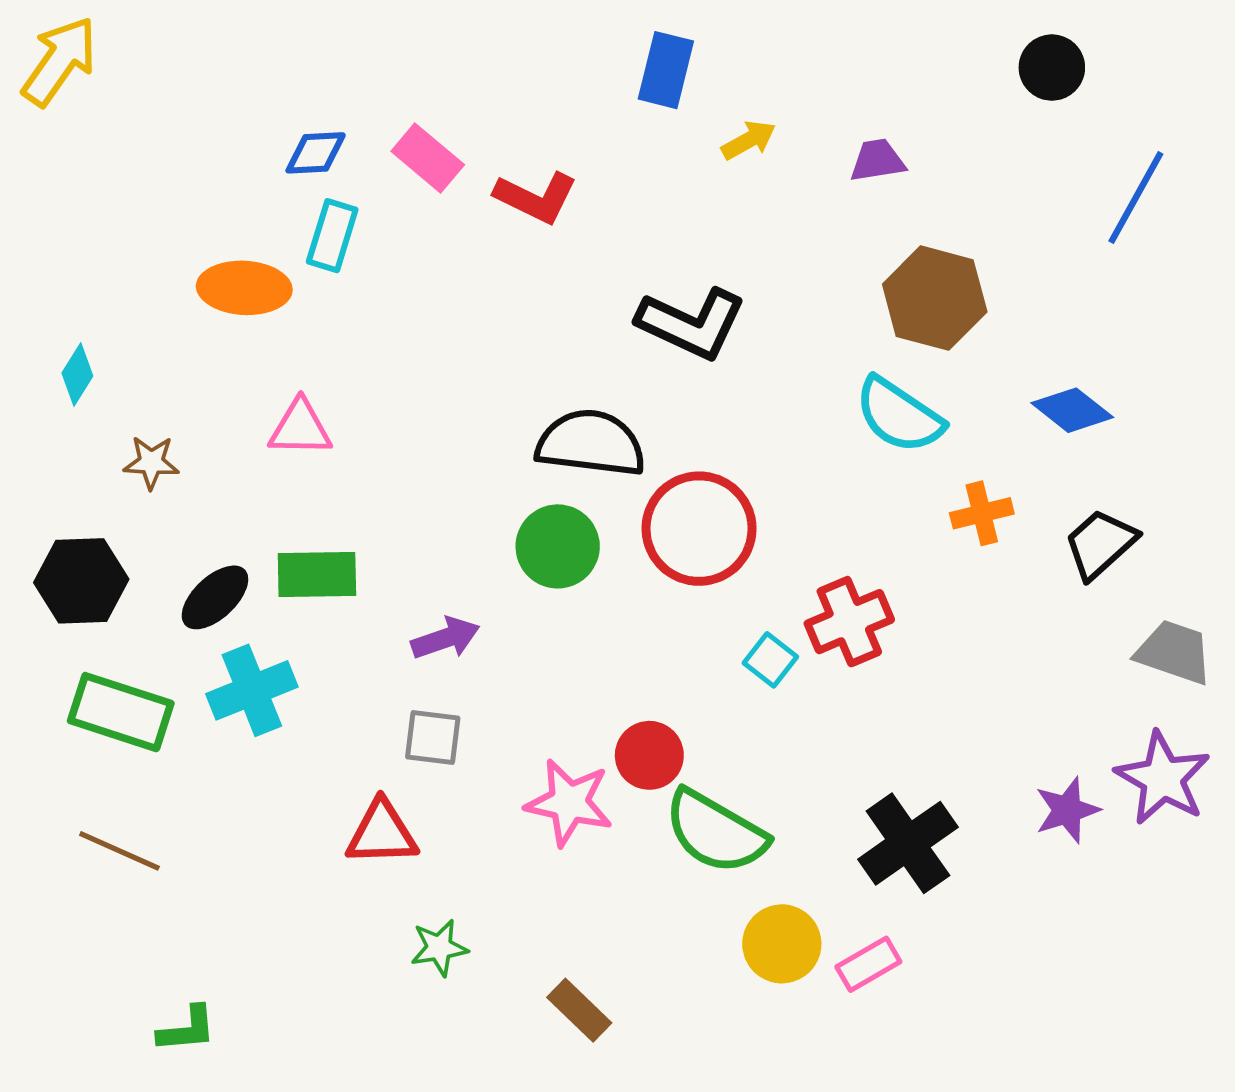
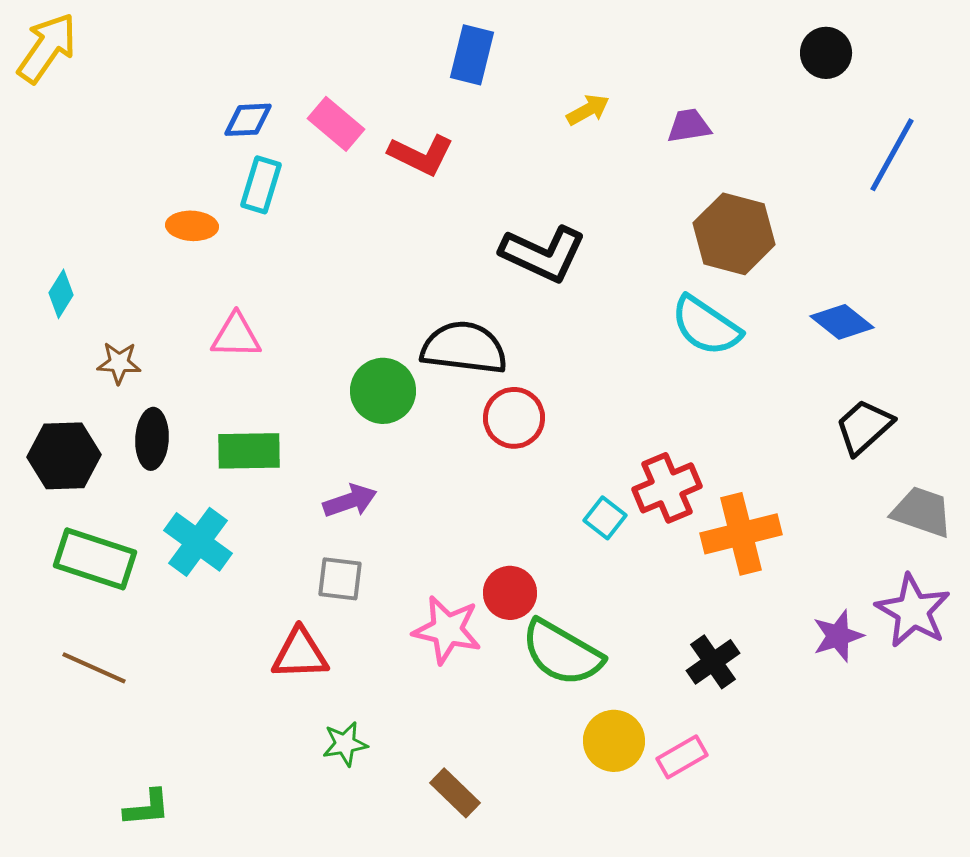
blue rectangle: (666, 70) -> (472, 55), moved
orange ellipse: (244, 288) -> (192, 226), size x0.7
orange cross: (982, 513) -> (741, 534), moved, size x1.6
red circle: (699, 529) -> (514, 418), moved, size x0.7
green circle: (558, 546) -> (383, 391), moved
black ellipse: (215, 597) -> (152, 439), moved, turned -44
cyan cross: (252, 690) -> (198, 542), turned -32
black cross: (908, 843) -> (713, 662), size x0.7

